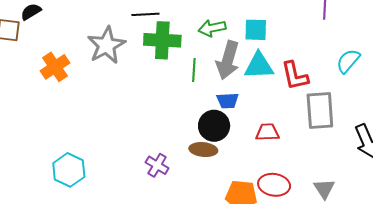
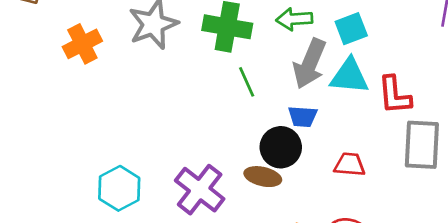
cyan square: (256, 30) -> (351, 29), turned -30
green line: (194, 70) -> (247, 82), moved, turned -35
purple cross: (157, 165) -> (200, 190), size x1.6
cyan hexagon: (69, 170) -> (119, 188), moved

